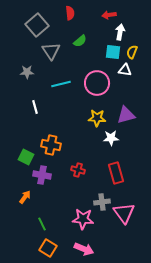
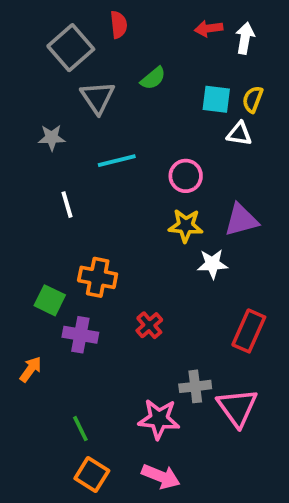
red semicircle: (70, 13) -> (119, 25), moved
white arrow: (120, 32) -> (245, 38), moved
pink circle: (97, 83) -> (186, 176), moved, size x0.7
red cross: (78, 170) -> (149, 325), turned 32
red rectangle: (116, 173) -> (249, 331), moved, turned 40
orange arrow: (25, 197) -> (31, 369), moved

